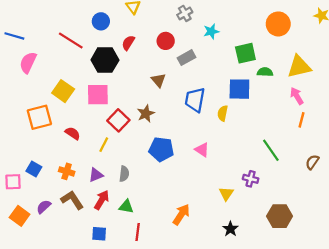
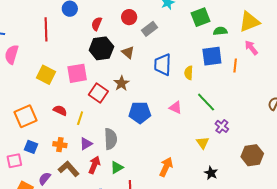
red line: (71, 40) -> (46, 29), turned 65
black hexagon: (105, 60) -> (101, 48), moved
blue square: (239, 89) -> (212, 56), moved
orange square: (39, 117) -> (26, 116), moved
orange line: (301, 120) -> (235, 66), moved
yellow line: (104, 145) -> (80, 118), moved
green line: (271, 150) -> (206, 102), moved
gray semicircle: (124, 174) -> (111, 139), size x1.5
purple cross: (251, 179) -> (222, 126), turned 32
green triangle: (126, 207) -> (117, 167), turned -32

